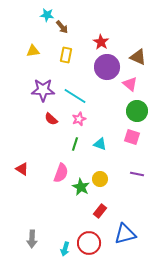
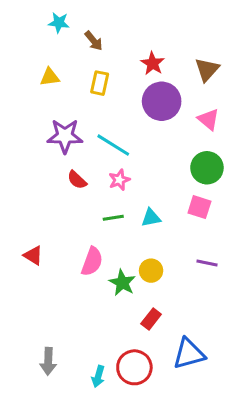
cyan star: (47, 15) -> (59, 23), moved
brown triangle: (138, 57) -> (207, 69), moved, turned 48
pink triangle: (130, 84) -> (208, 119), moved
green line: (75, 144) -> (113, 218), turned 64
cyan triangle: (100, 144) -> (151, 218), turned -32

